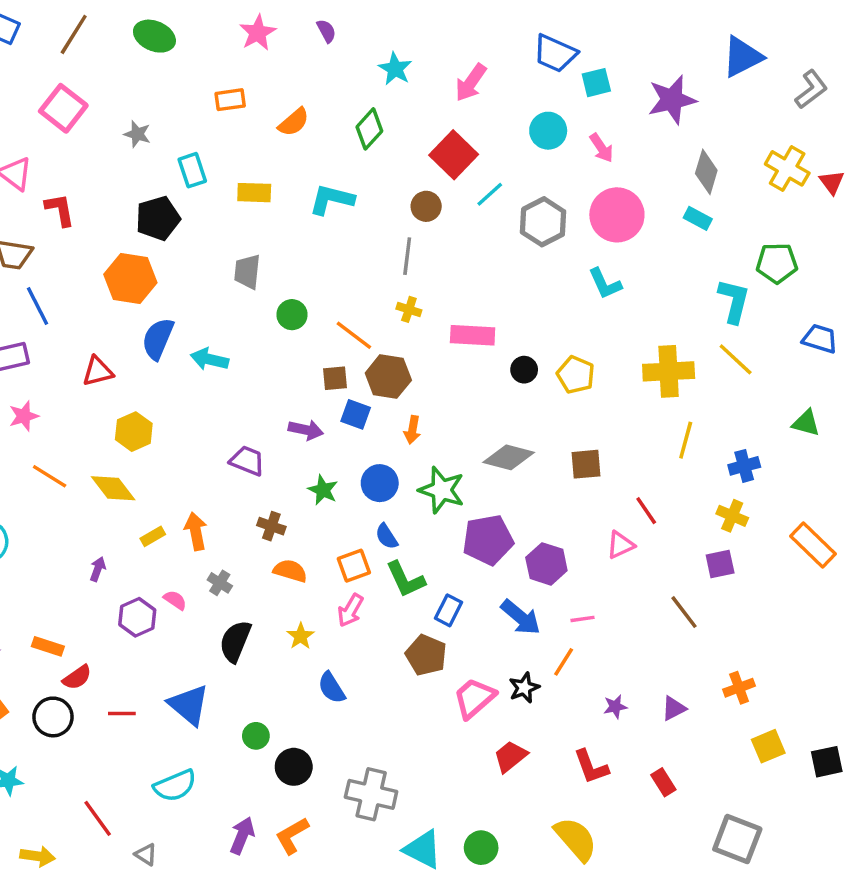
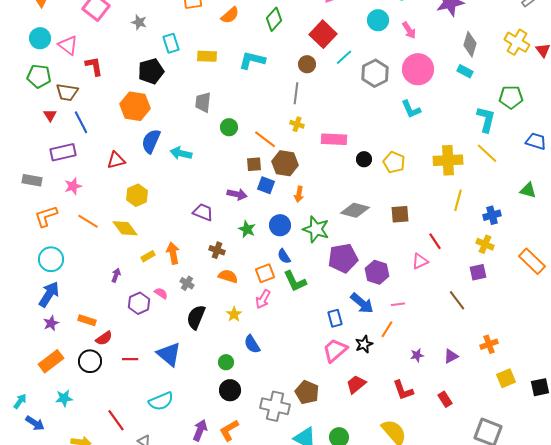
blue rectangle: (448, 610) -> (335, 318), moved, turned -42
brown pentagon: (426, 655) -> (307, 392), moved
green circle: (256, 736) -> (226, 362), moved

